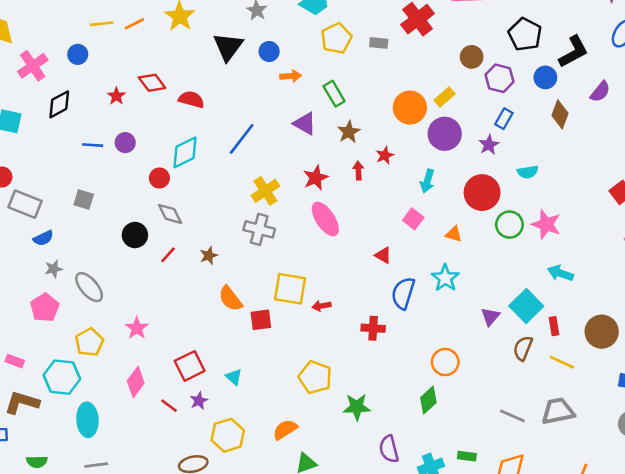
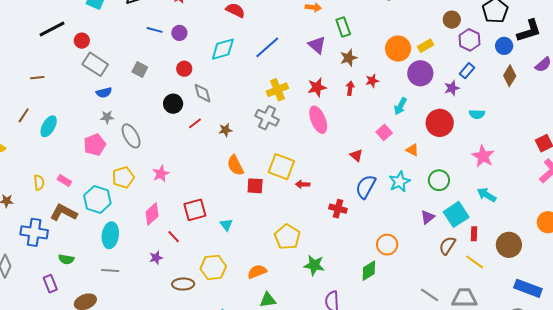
red circle: (159, 178) -> (184, 69), moved
green circle: (509, 225) -> (439, 180), moved
purple star: (199, 401) -> (156, 258), moved

